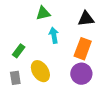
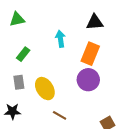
green triangle: (43, 13) -> (17, 19), moved
yellow ellipse: (40, 71) -> (45, 89), moved

